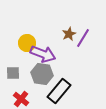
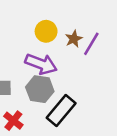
yellow circle: (27, 43) -> (46, 31), moved

